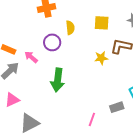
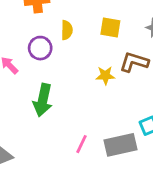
gray rectangle: (117, 107) -> (121, 145), size x1.6
pink line: (92, 119) -> (82, 144), moved

